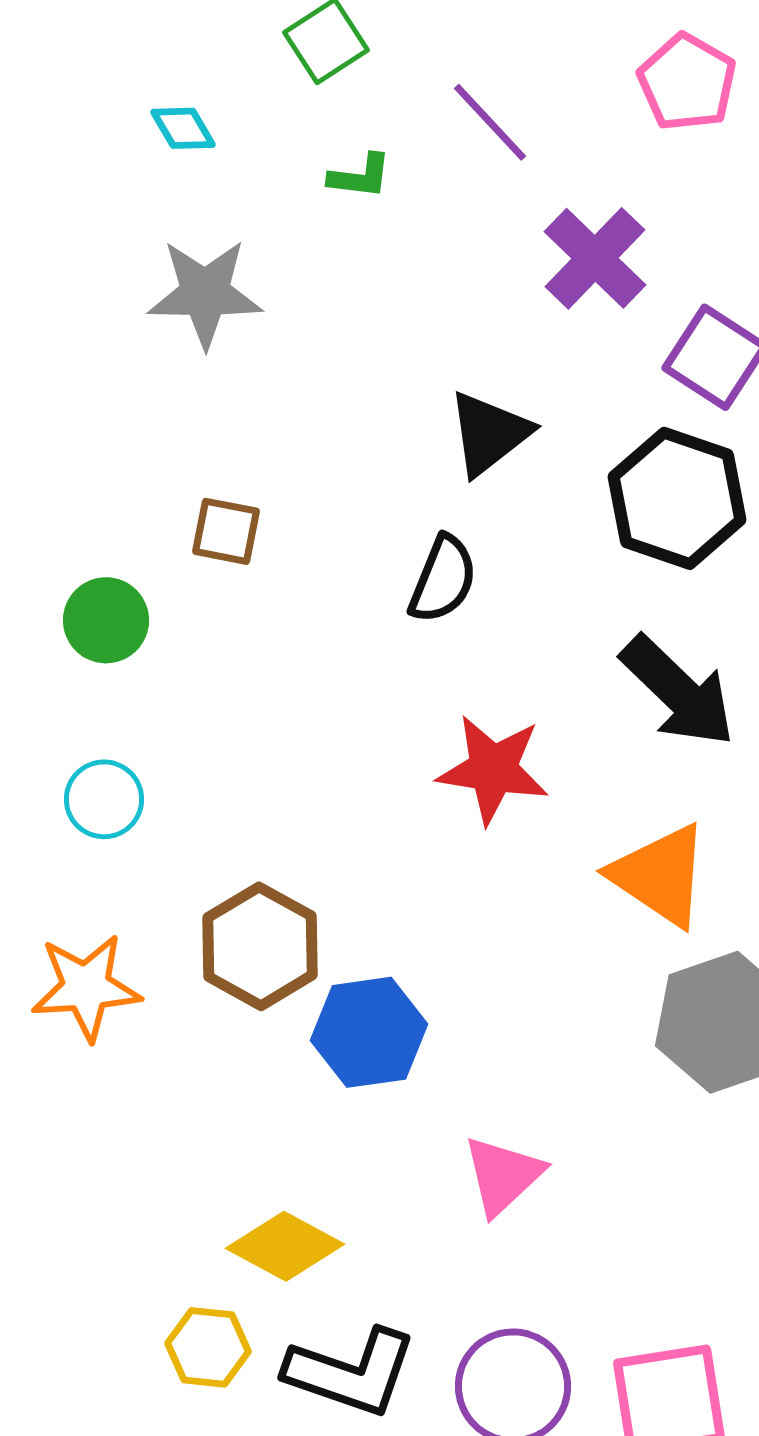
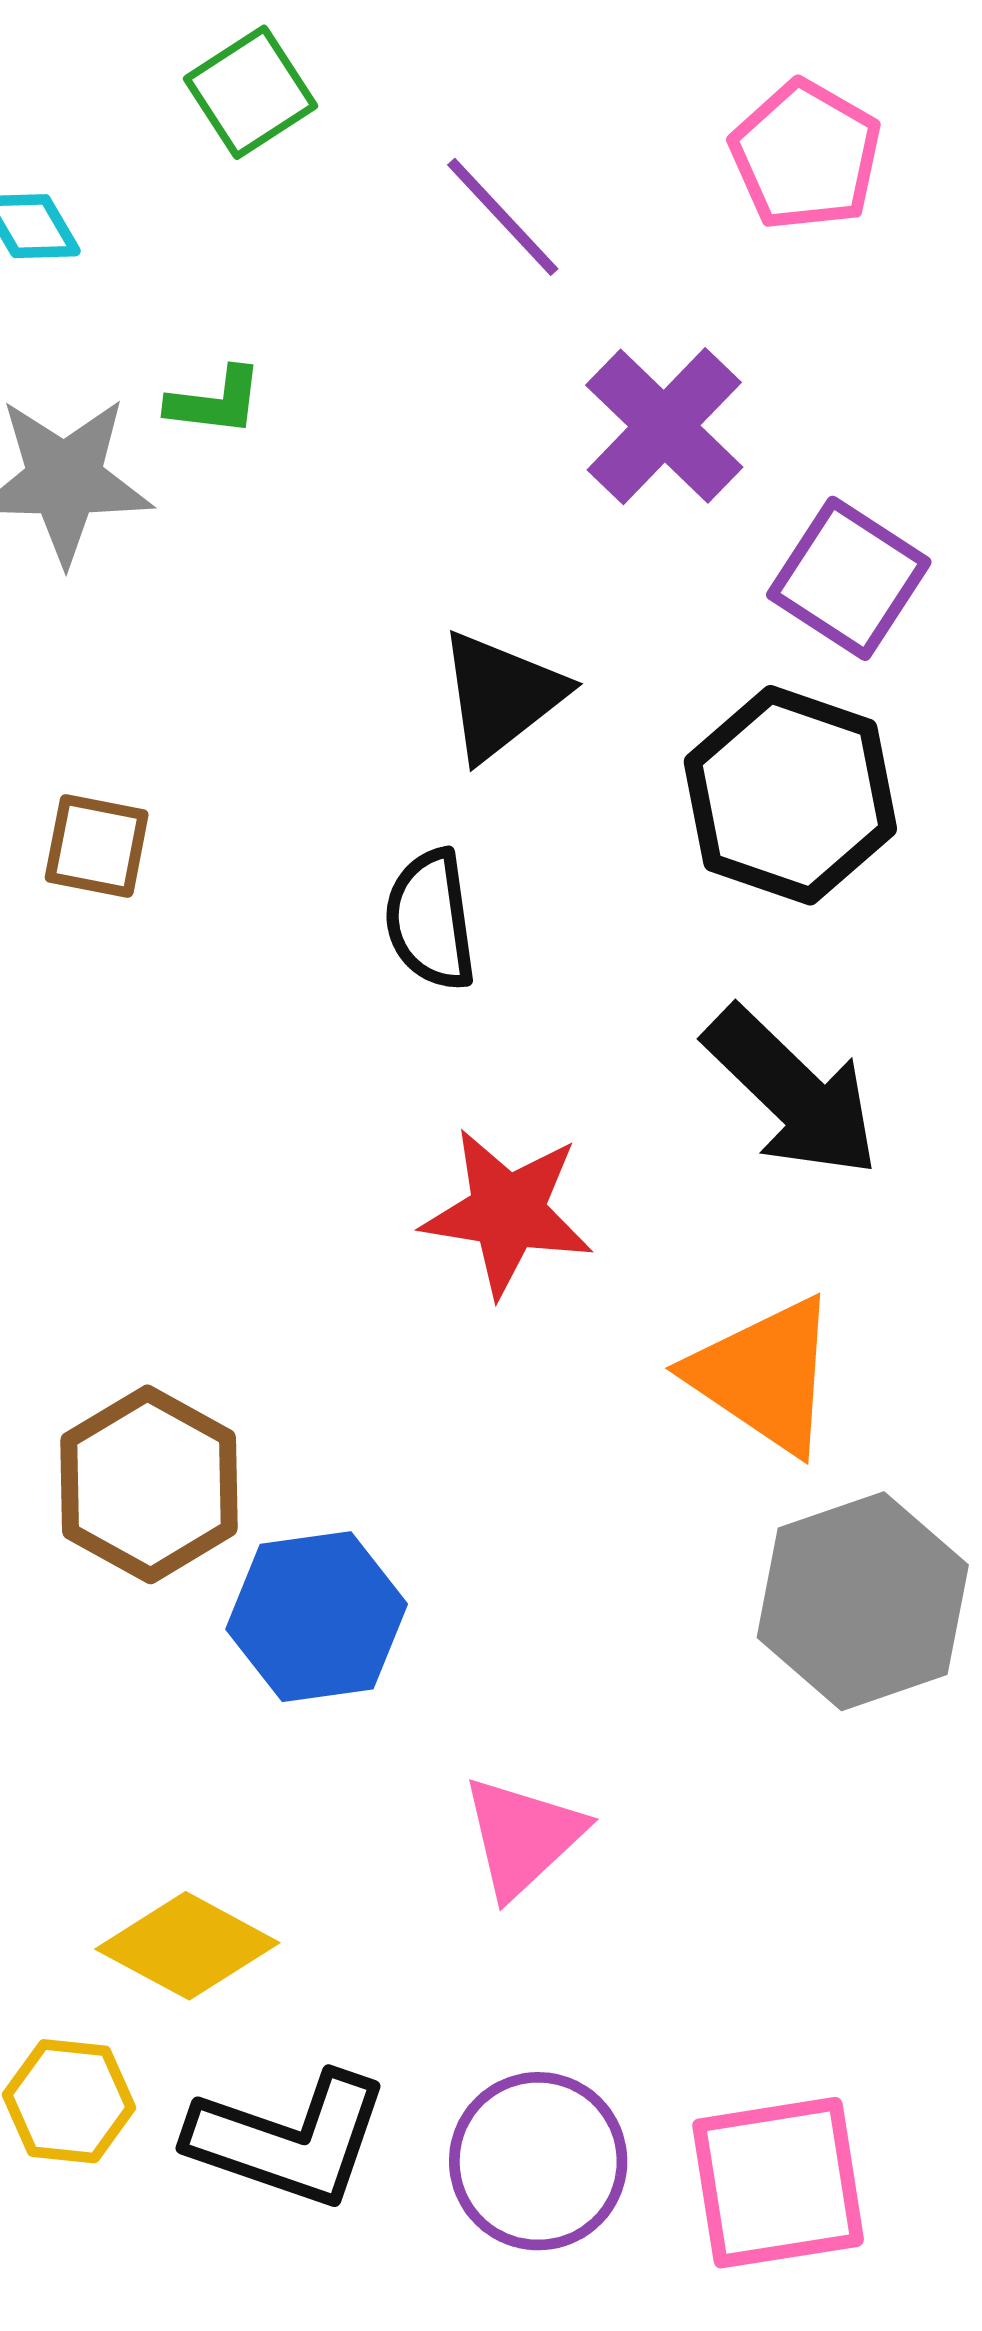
green L-shape: (360, 176) -> (215, 401), moved
black semicircle: (443, 579) -> (430, 920), turned 150

